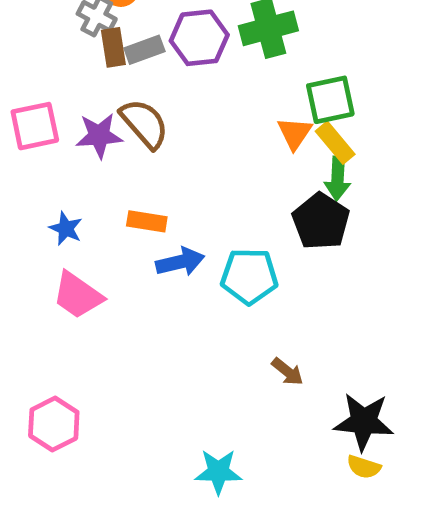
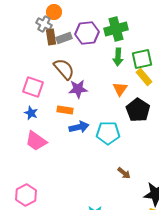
pink square: (35, 126) -> (33, 87), moved, turned 30
orange triangle: (295, 133) -> (120, 89), moved
purple star: (99, 136) -> (78, 89), moved
green arrow: (338, 178) -> (118, 57), moved

